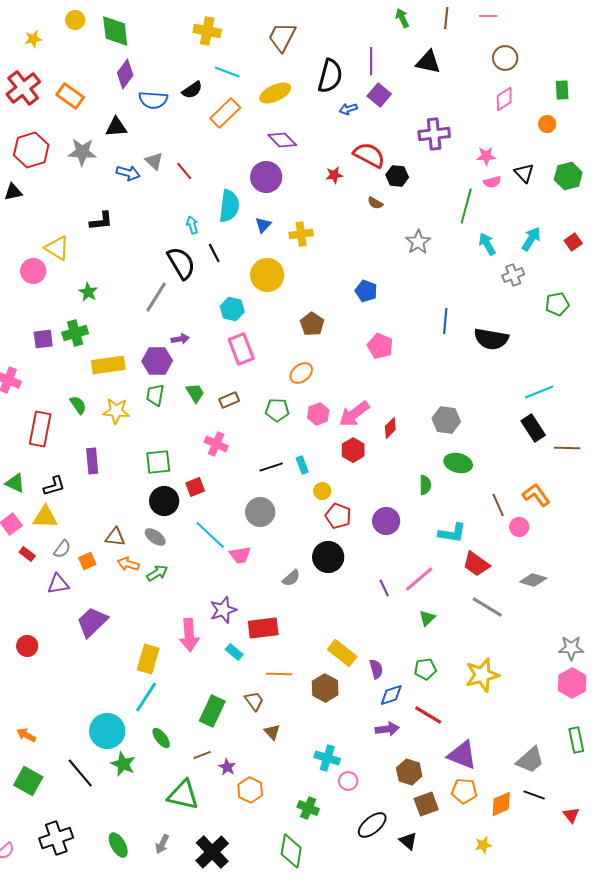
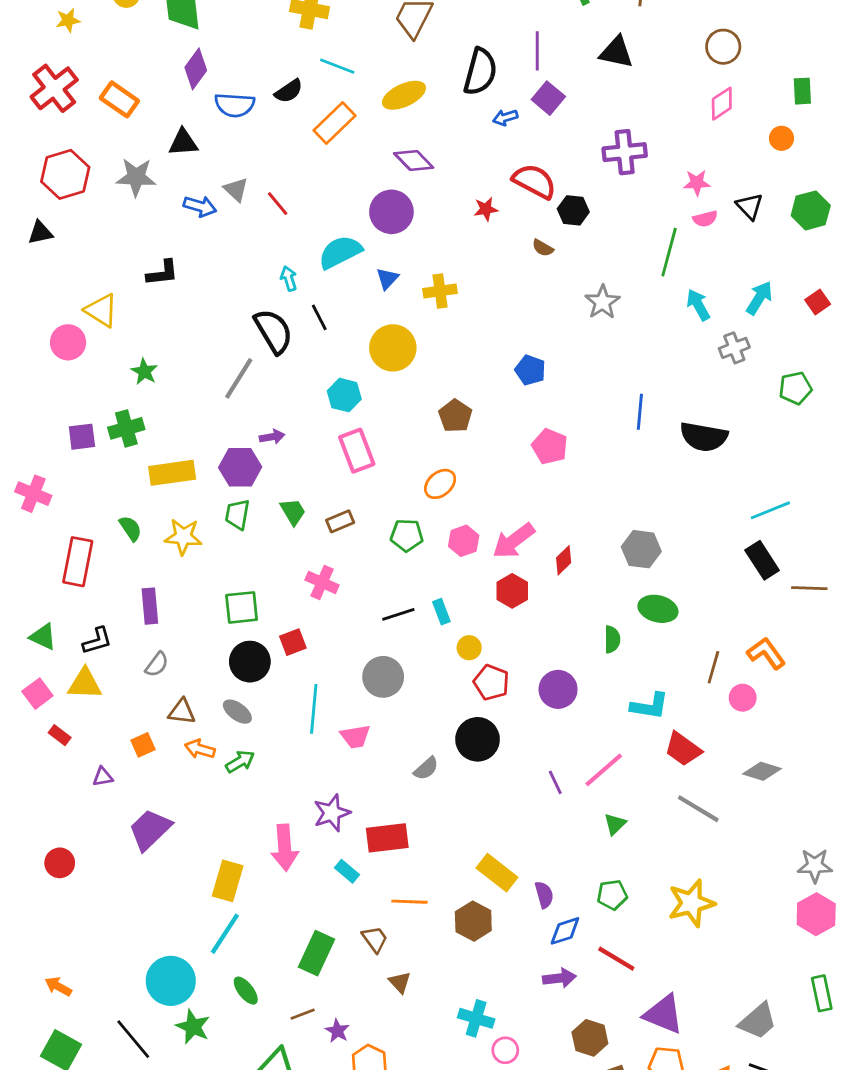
cyan semicircle: (229, 206) -> (340, 252), turned -124
brown line: (498, 505) -> (713, 667), turned 40
cyan line: (210, 535) -> (314, 709), turned 52
gray semicircle: (62, 549) -> (157, 664), moved
purple triangle: (58, 584) -> (103, 777), size x0.7

